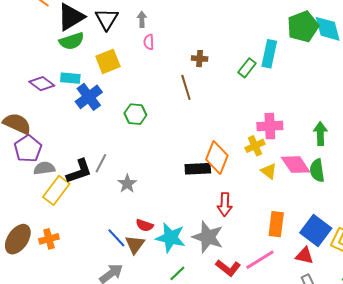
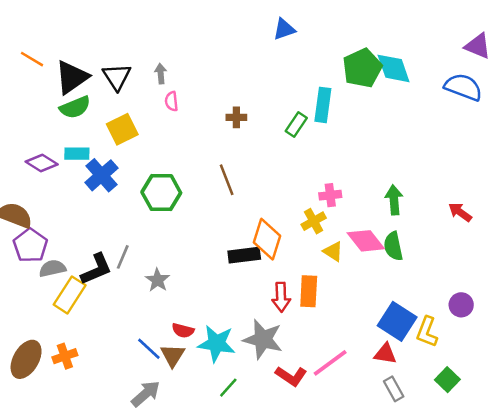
brown line: (186, 87) -> (227, 180), moved
green hexagon: (135, 114) -> (161, 192), size x1.4
pink cross: (270, 126) -> (330, 195), size x0.7
orange rectangle: (276, 224) -> (309, 291), moved

